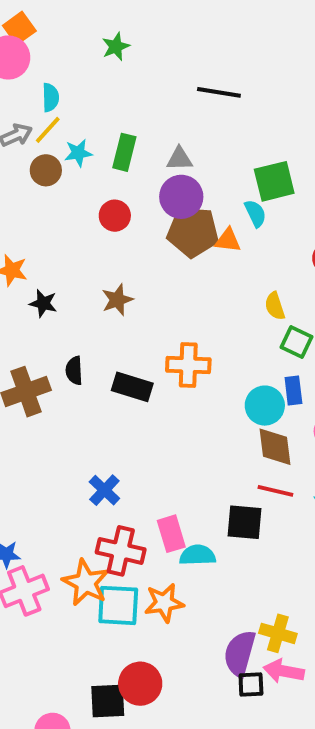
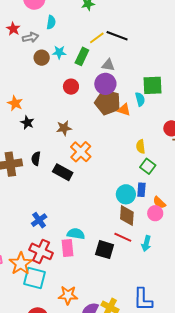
black line: (219, 92) -> (117, 36), moved
yellow line: (48, 130) -> (97, 38), moved
orange cross: (188, 365) -> (81, 152), moved, turned 30
cyan semicircle: (198, 555) -> (76, 234), moved
orange star: (164, 603) -> (68, 295), moved

